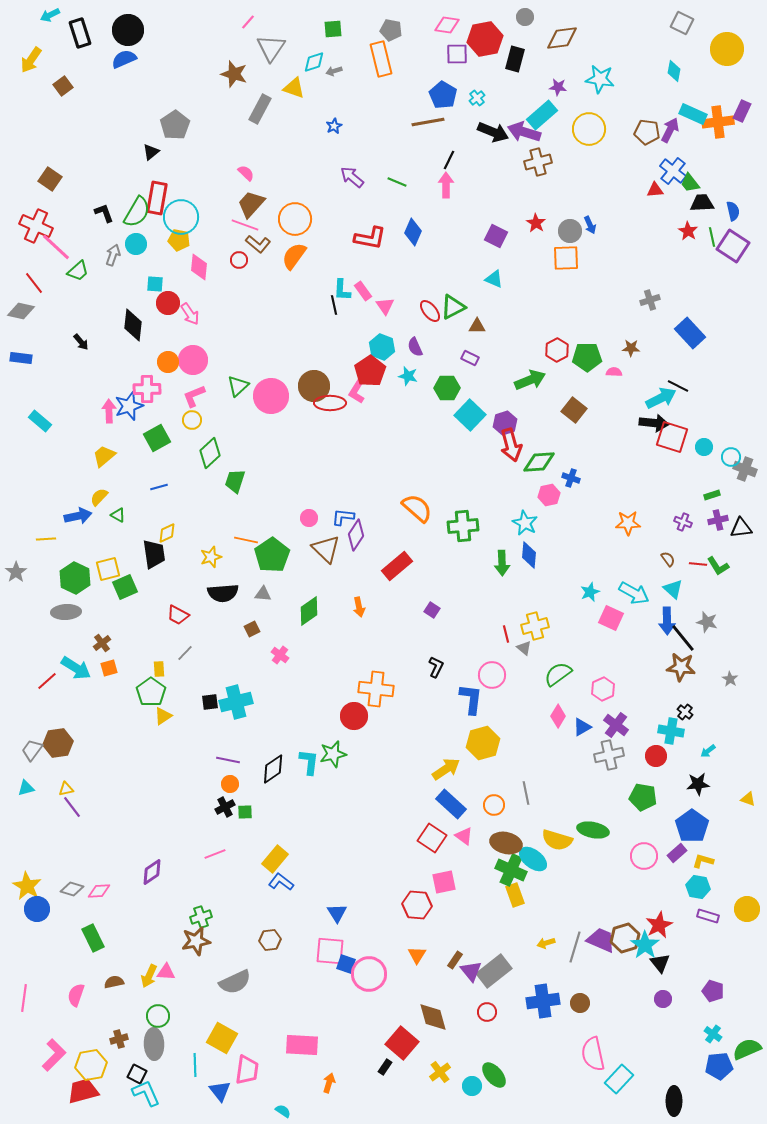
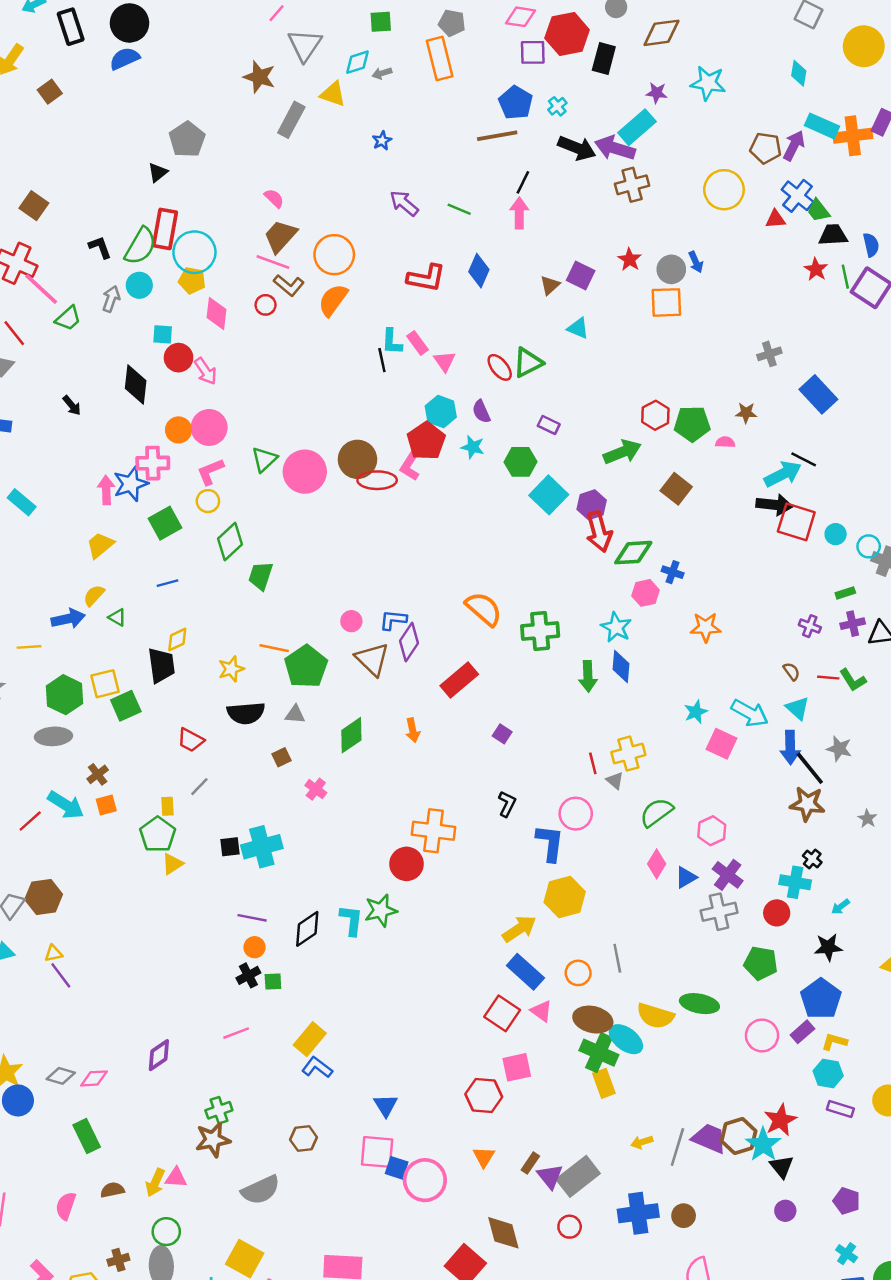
yellow circle: (589, 129) -> (724, 190), moved
brown triangle: (477, 326) -> (550, 285), moved, turned -42
orange star: (628, 523) -> (706, 627), moved

